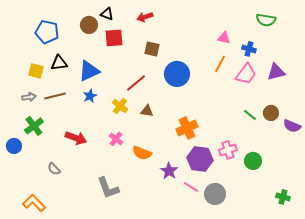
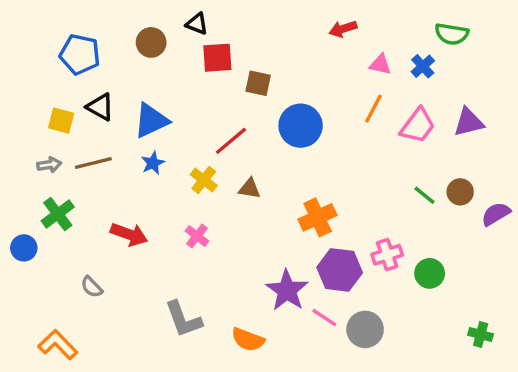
black triangle: (107, 14) -> (197, 24), moved
red arrow: (145, 17) -> (343, 29), moved
red square: (114, 38) -> (217, 58), moved
blue cross: (249, 49) -> (423, 66), moved, turned 32
black triangle: (59, 63) -> (100, 107), turned 36
purple semicircle: (292, 126) -> (496, 214), turned 126
orange semicircle: (142, 153) -> (248, 340), moved
purple star: (169, 171) -> (287, 290), size x1.4

